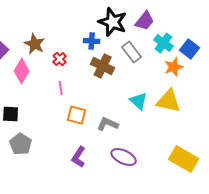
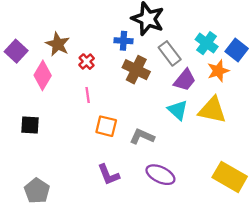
purple trapezoid: (145, 21) -> (185, 80), moved
gray pentagon: (21, 144) -> (37, 191), moved
purple L-shape: (79, 157) -> (108, 175), turned -55

